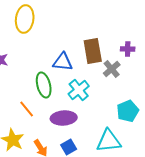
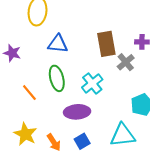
blue triangle: (63, 62) -> (58, 44), moved
orange line: (27, 109) -> (29, 93), moved

